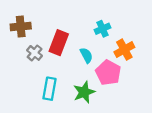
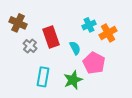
brown cross: (21, 26) -> (18, 23), turned 30
red rectangle: (59, 43) -> (51, 37), turned -40
orange cross: (124, 50) -> (108, 33), moved

